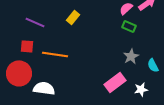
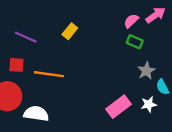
gray star: (131, 56) -> (146, 71), moved
white star: (141, 89) -> (149, 104), moved

